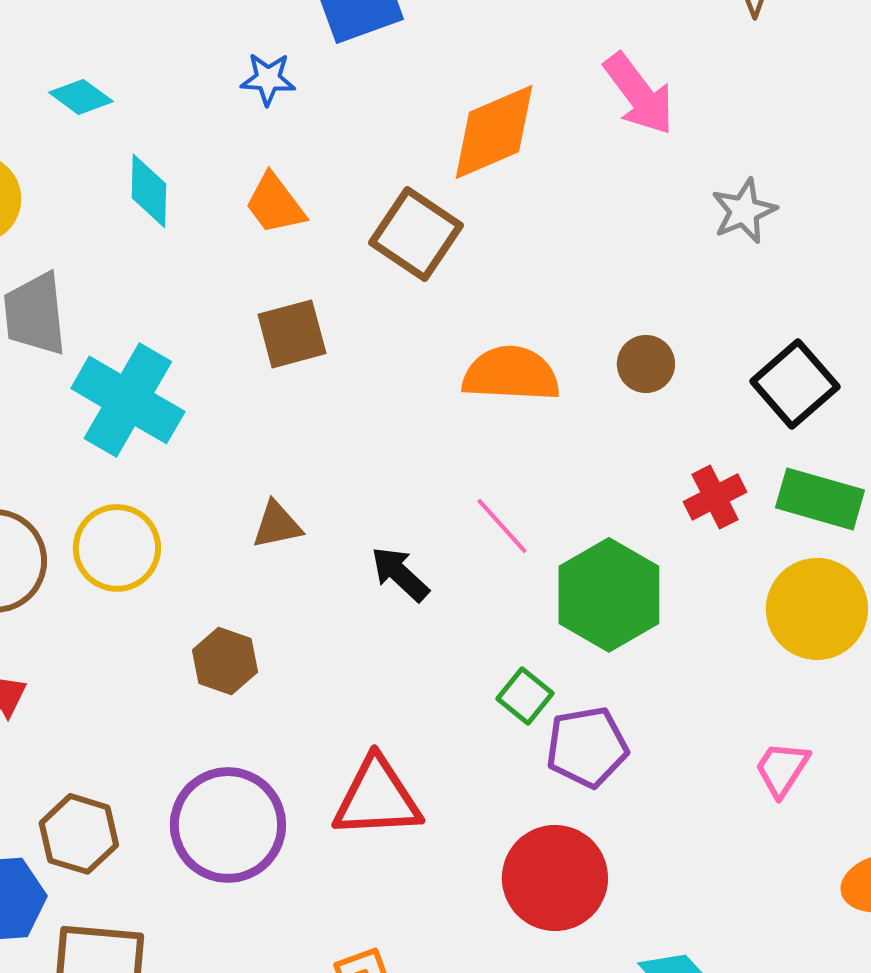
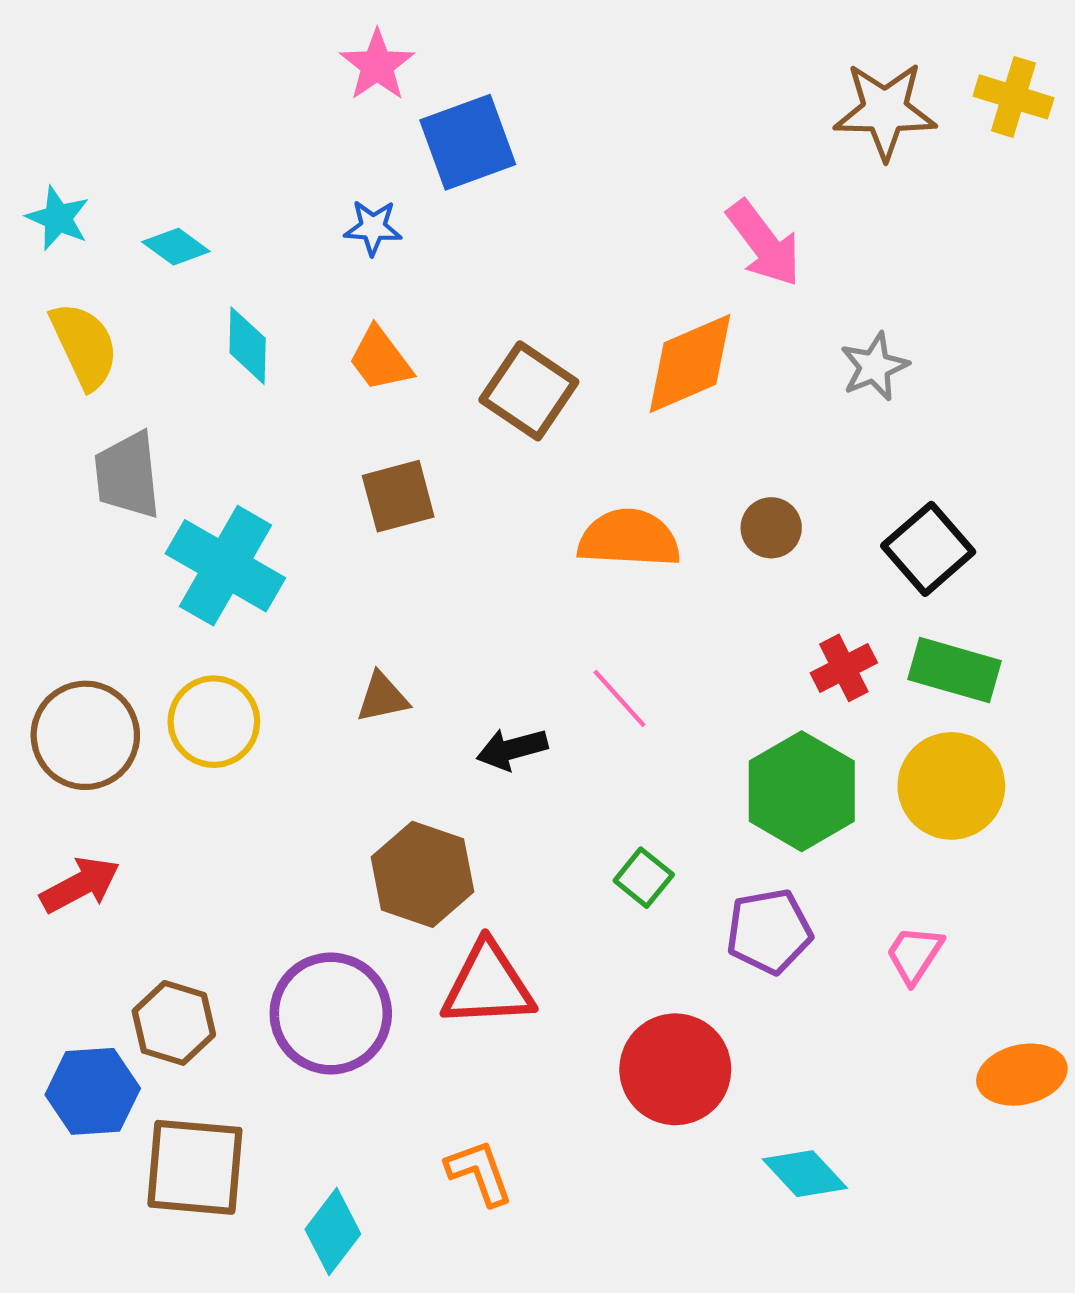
orange diamond: (494, 132) -> (690, 363), moved
black arrow: (400, 574) -> (512, 749), turned -58
green hexagon: (609, 595) -> (802, 791), moved
brown hexagon: (225, 661) -> (422, 874), moved, size x1.5
purple pentagon: (587, 747) -> (769, 931), moved

